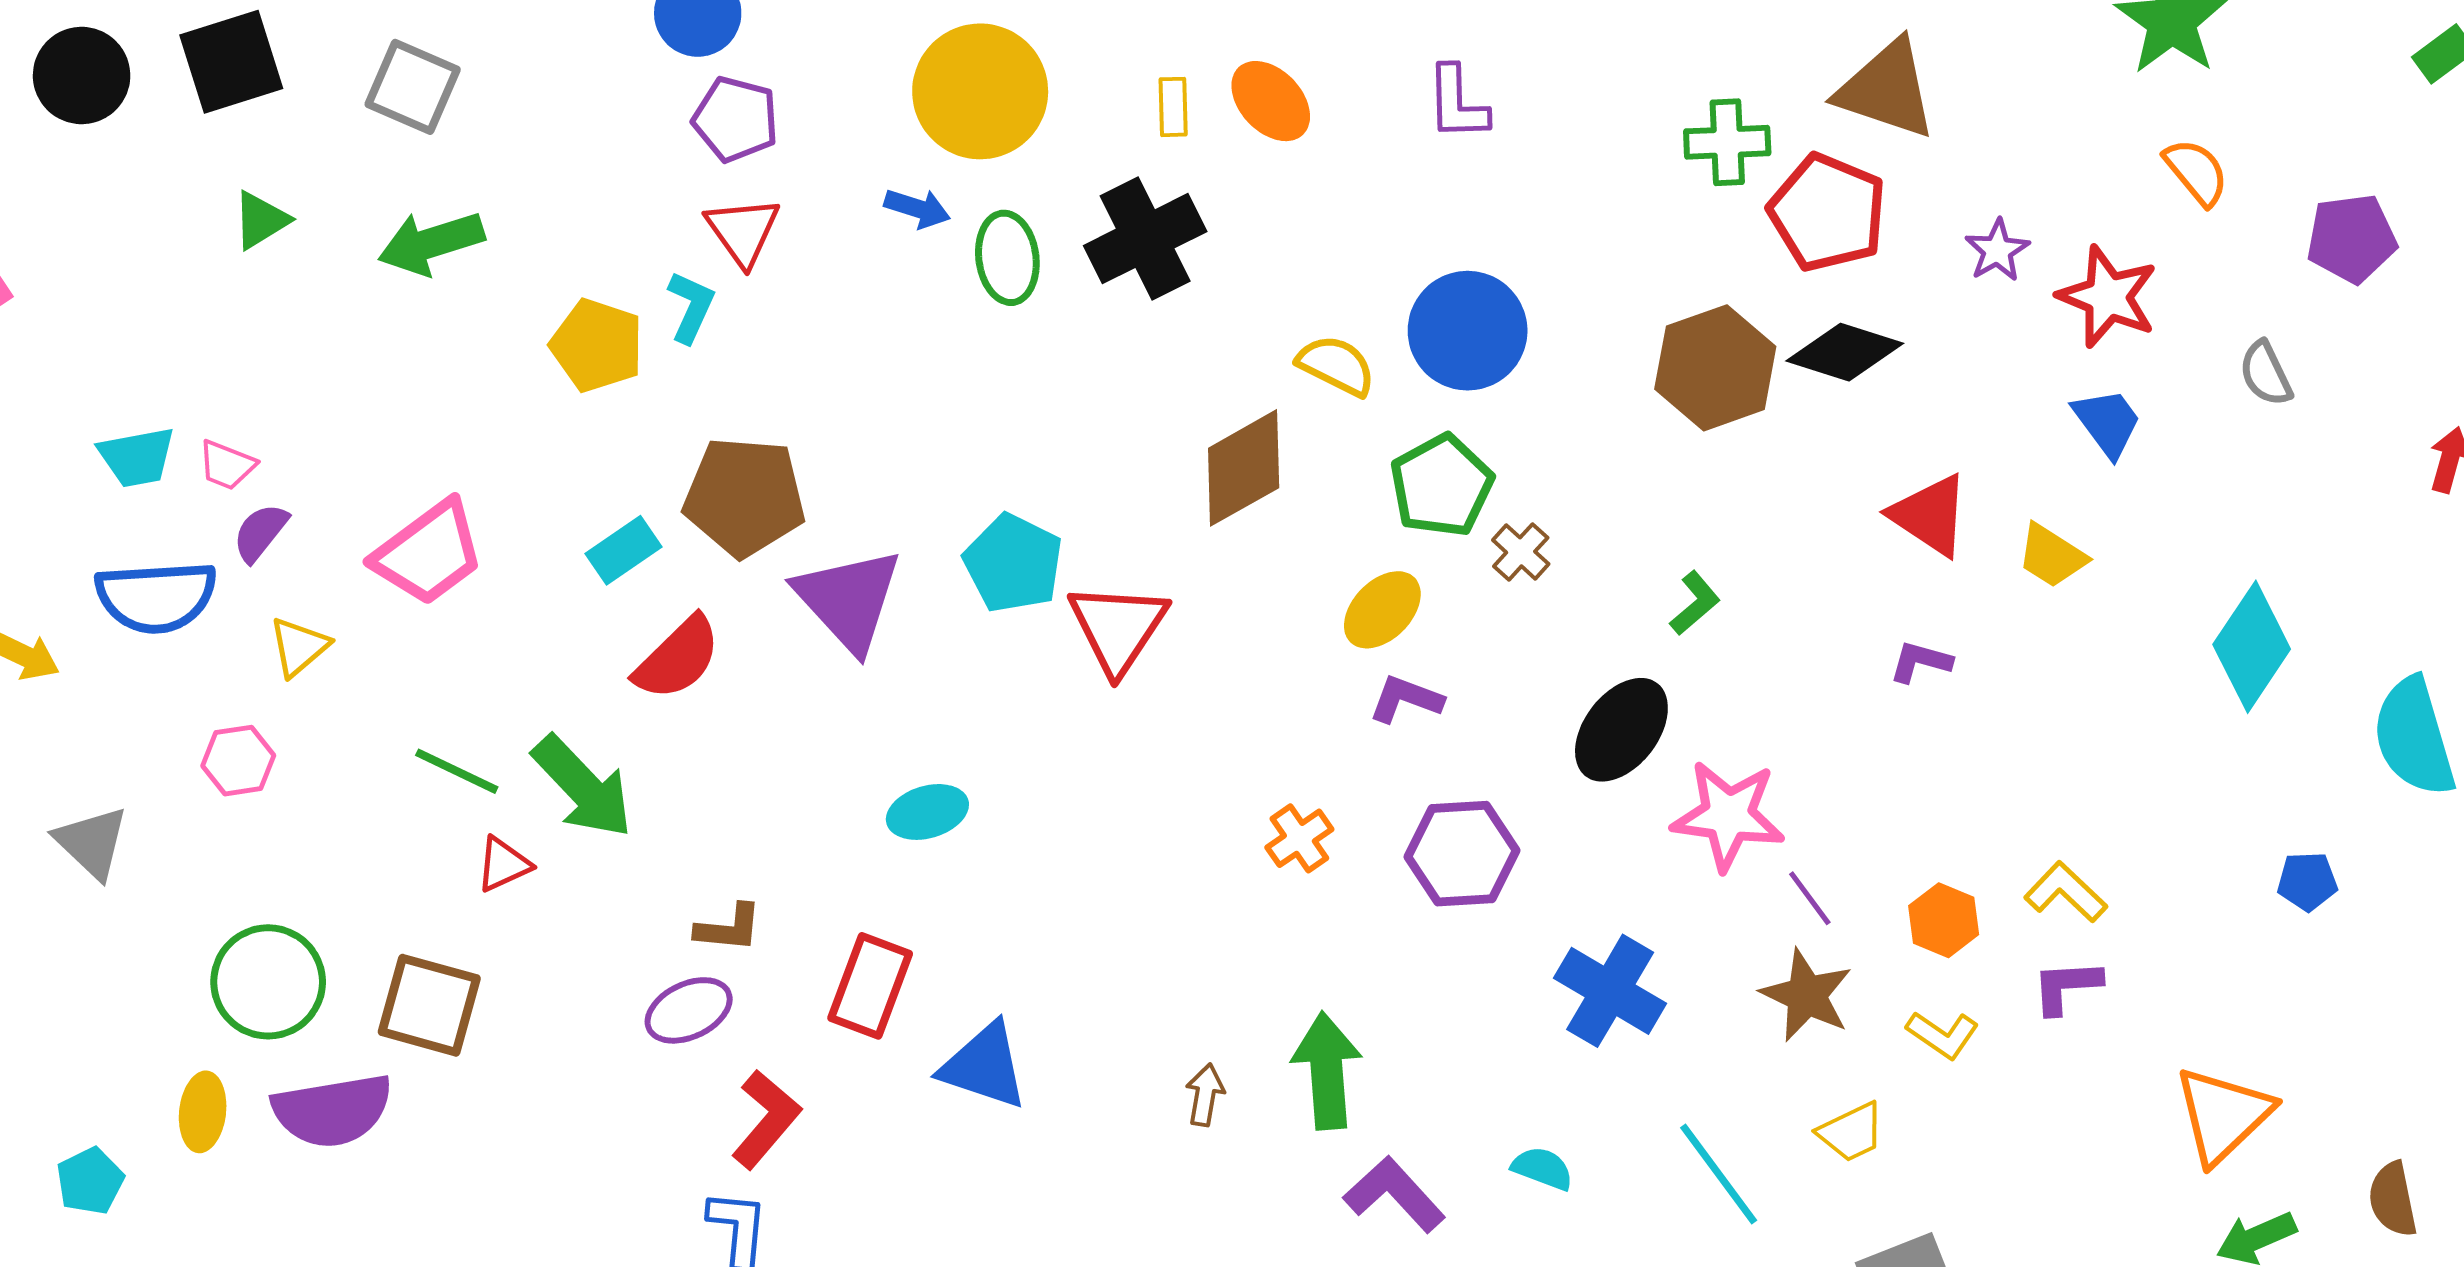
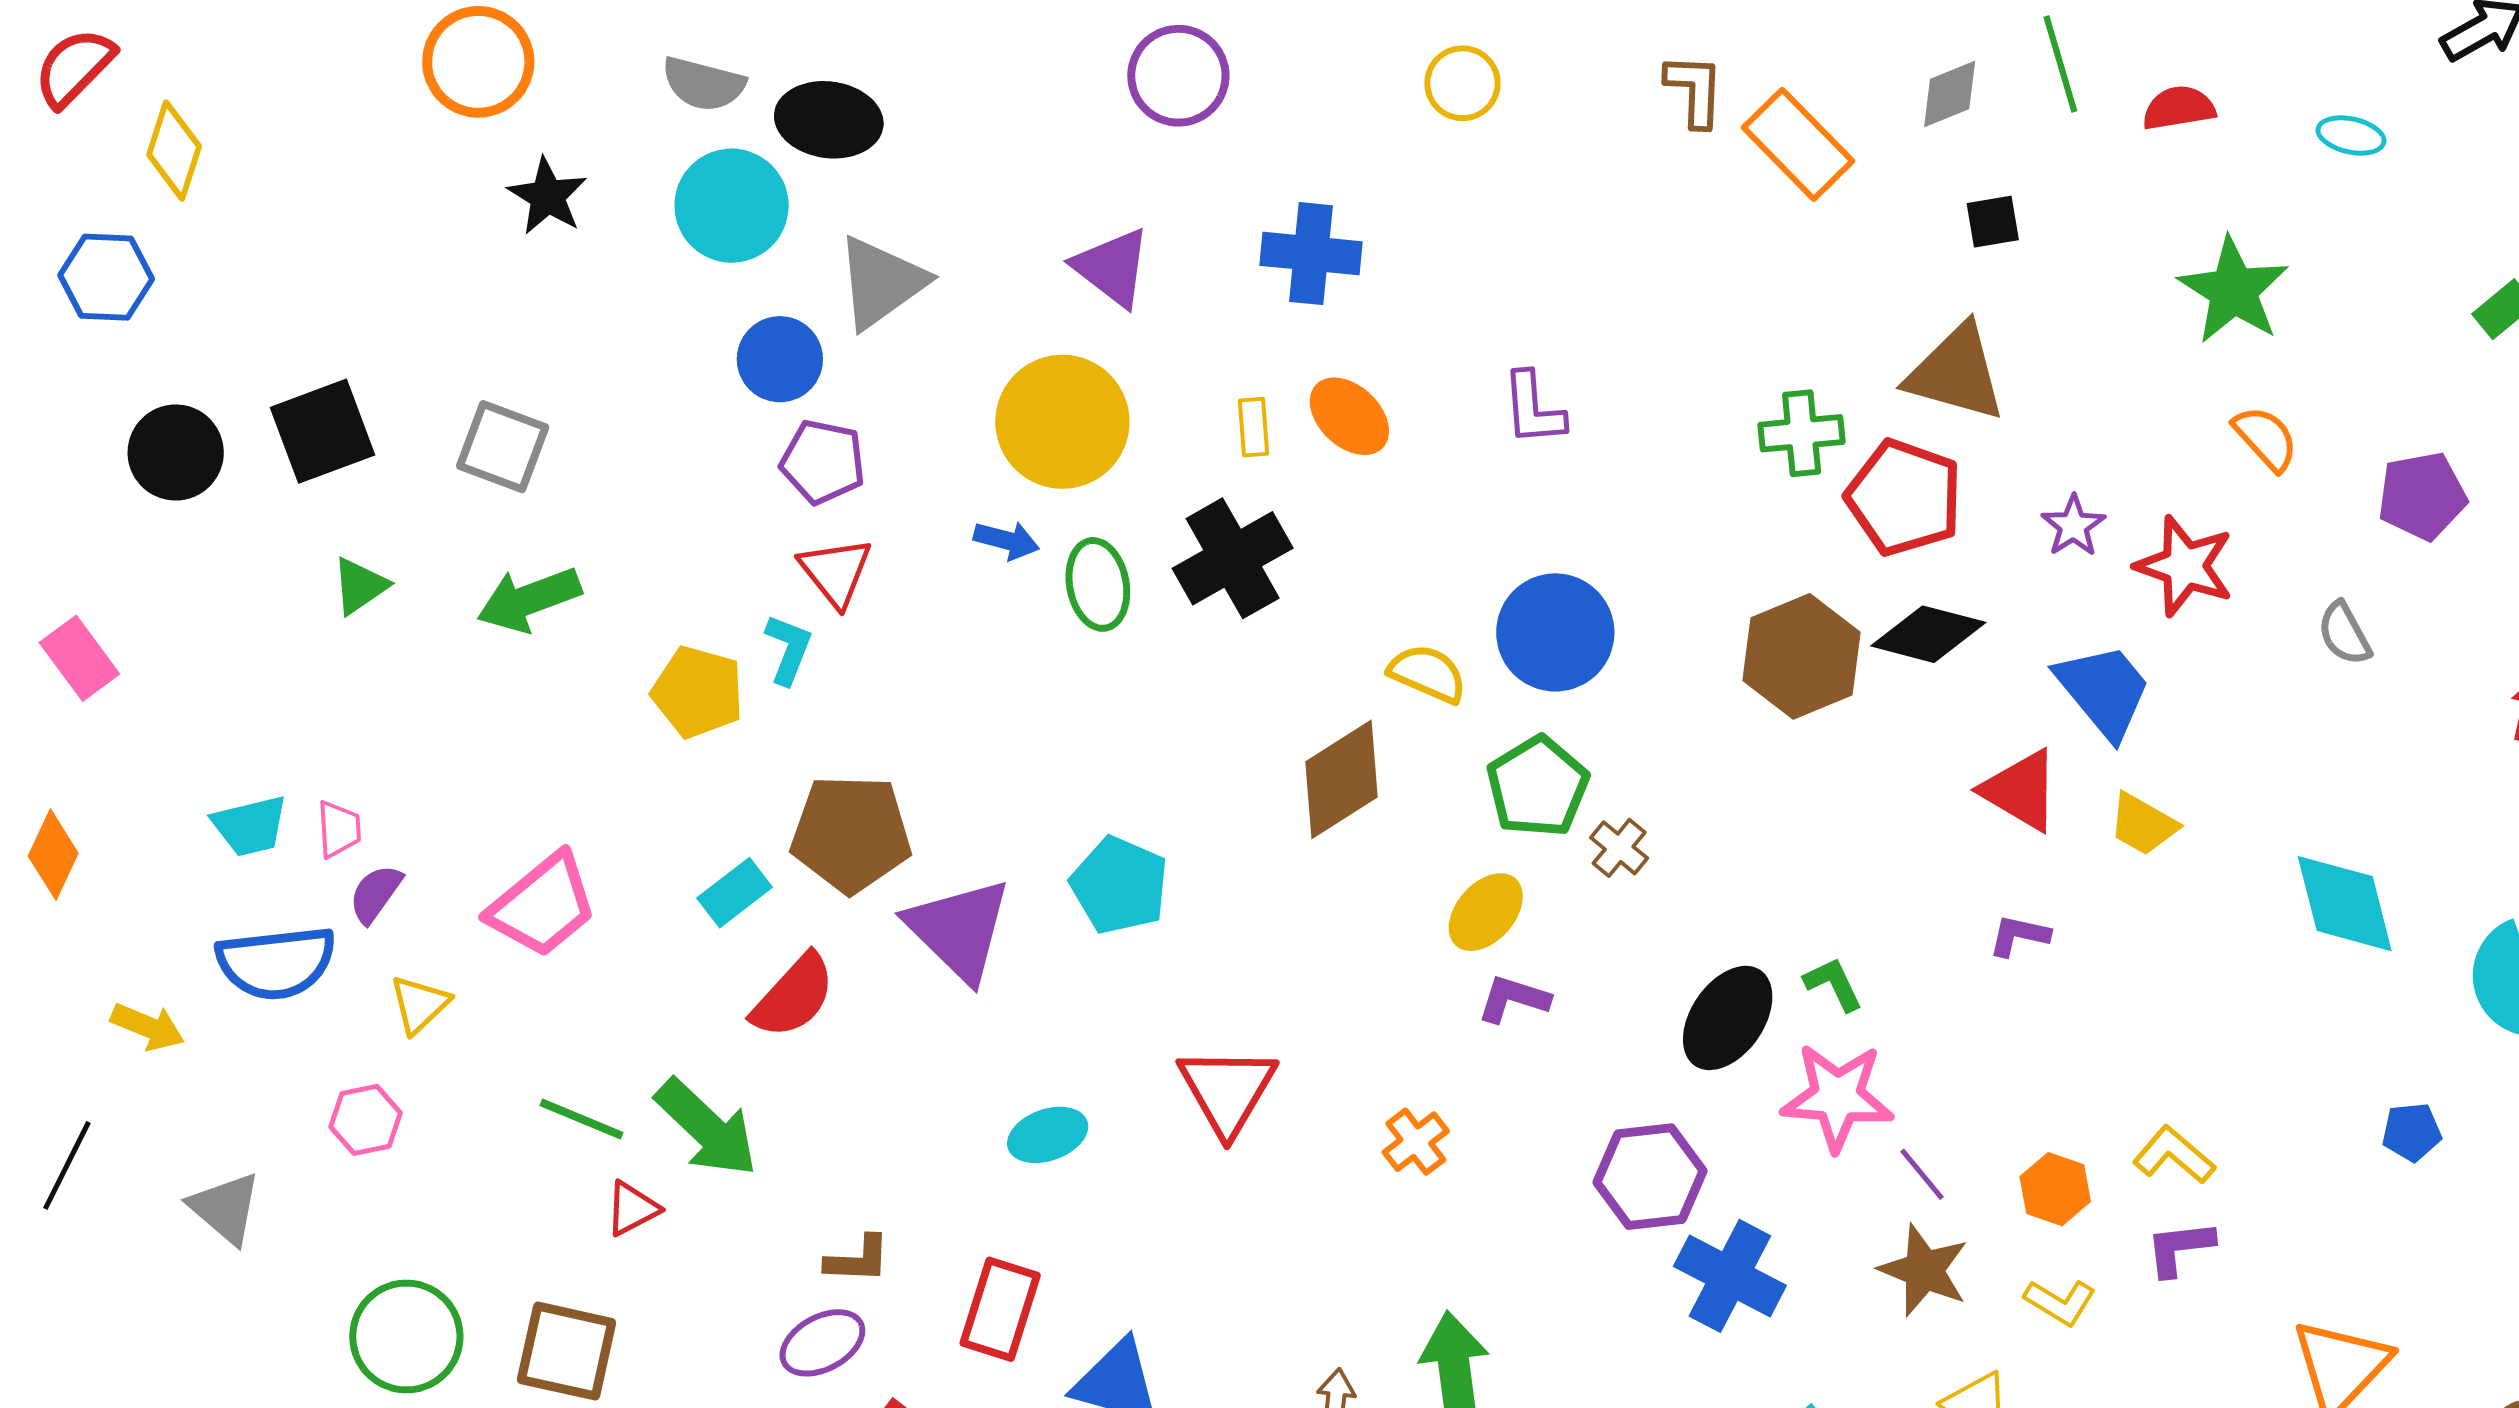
blue trapezoid: (2107, 422) -> (2104, 691), moved, size x1.4
pink trapezoid: (227, 465) -> (339, 829), turned -112
green L-shape: (1695, 603) -> (1833, 984), moved, turned -72
red triangle: (1118, 628) -> (1227, 1090), moved
cyan diamond: (2252, 647) -> (2345, 904), turned -45
purple hexagon: (1462, 854) -> (1650, 1177), moved

